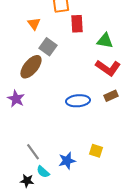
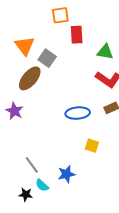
orange triangle: (34, 24) -> (25, 46), moved, size x1.5
yellow square: (96, 151) -> (92, 146), moved

